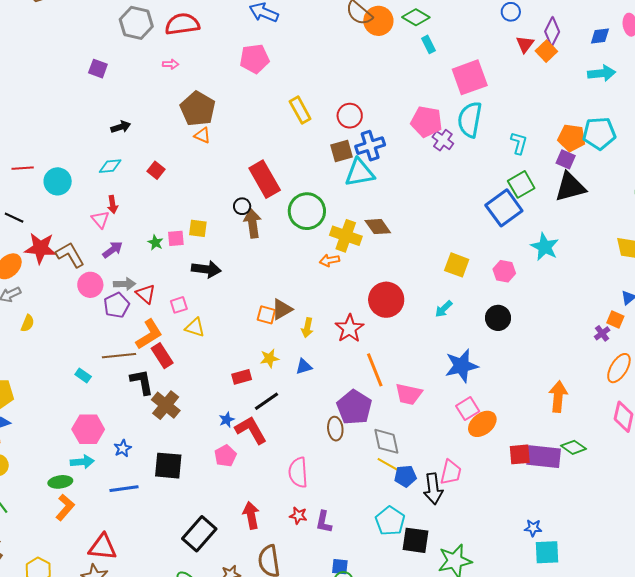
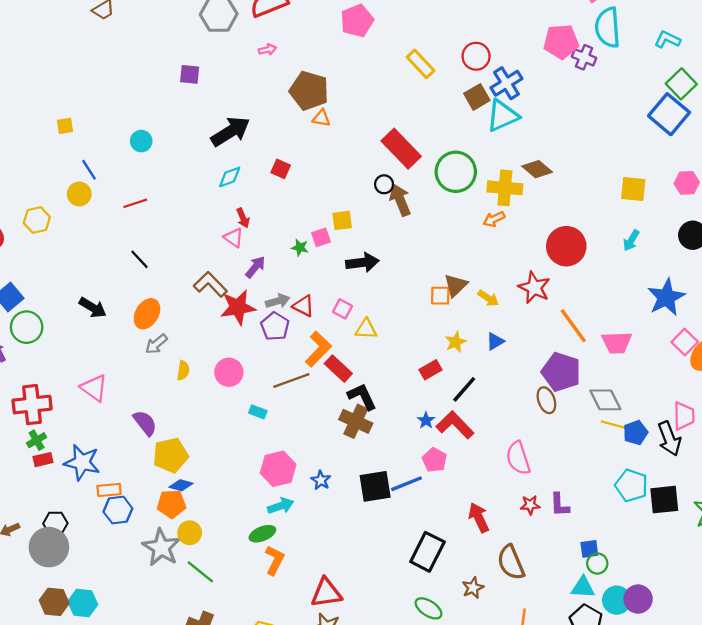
black arrow: (121, 127) -> (230, 131), size x1.8
cyan L-shape: (519, 143) -> (667, 40), turned -65
cyan circle: (58, 181) -> (141, 141), moved, size x0.7
black line: (14, 218) -> (140, 259), turned 36
red star: (40, 248) -> (238, 307), moved
pink circle: (90, 285) -> (229, 372), moved
pink square: (179, 305) -> (342, 309), turned -30
yellow arrow: (307, 328) -> (488, 298), turned -54
black L-shape: (142, 382) -> (362, 397), moved
blue line: (124, 489) -> (406, 484), moved

